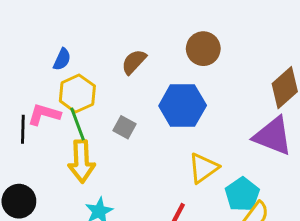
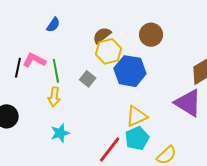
yellow hexagon: (77, 93) -> (108, 51), moved
yellow arrow: (82, 161) -> (54, 97), size x0.7
cyan pentagon: (242, 194) -> (137, 138), moved

